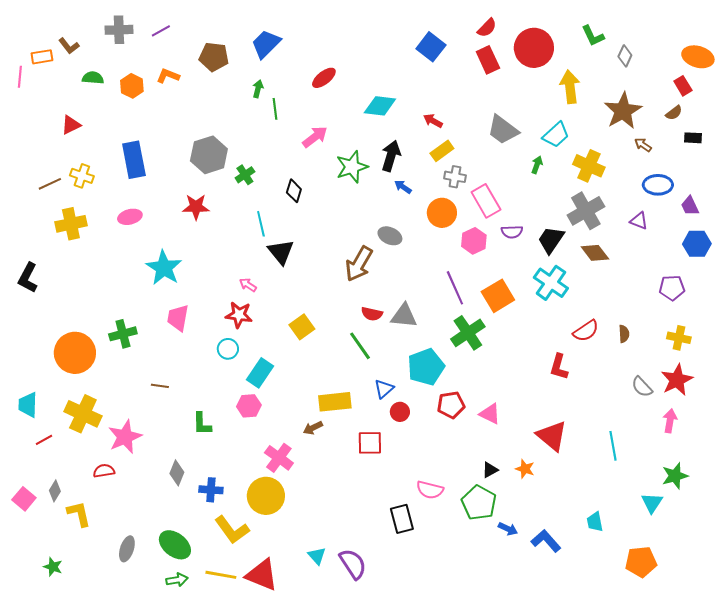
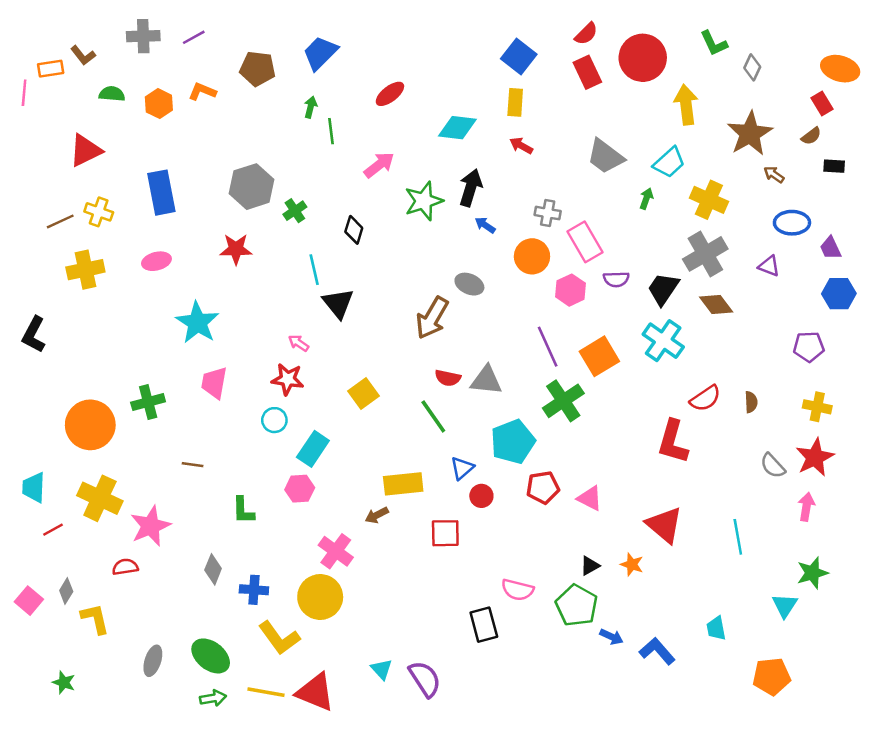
red triangle: (71, 125) -> (85, 150), size x1.4
yellow rectangle: (442, 151) -> (515, 102), moved, turned -50
red L-shape: (559, 367) -> (673, 442), size x1.4

